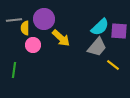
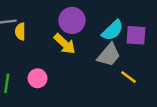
purple circle: (44, 19) -> (72, 20), moved
pink circle: (33, 45) -> (38, 78), moved

